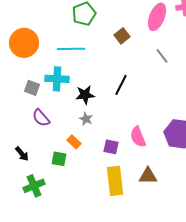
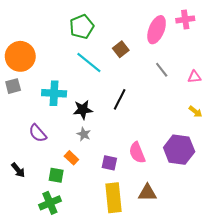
cyan line: (71, 49) -> (89, 63), moved, turned 40
gray square: (32, 88) -> (13, 86), moved, turned -35
green cross: (34, 186) -> (50, 203), moved

